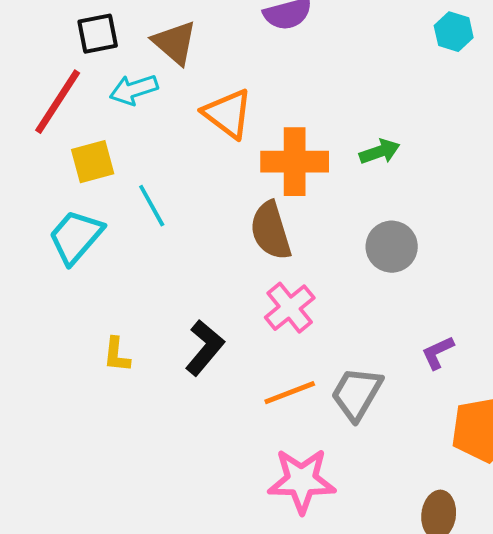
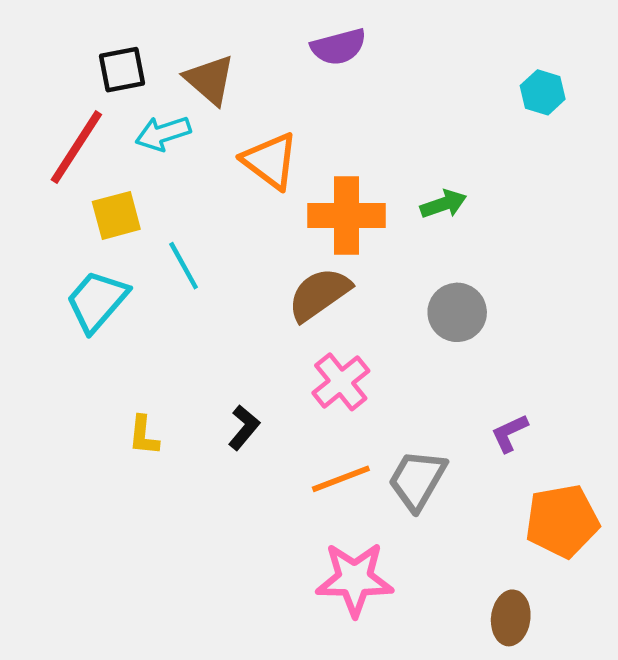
cyan hexagon: (454, 32) -> (543, 92), moved
brown semicircle: (271, 231) -> (319, 294), turned 72
black L-shape: (205, 348) -> (244, 428), size x0.7

